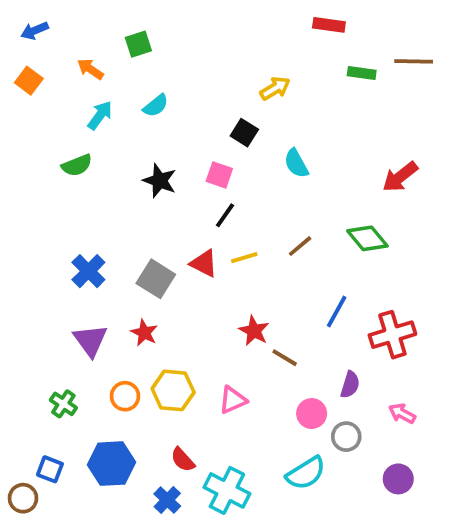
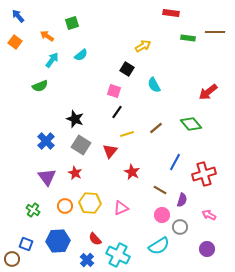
blue arrow: (35, 31) -> (18, 16), turned 72
black star: (160, 181) -> (75, 119), moved
red triangle: (204, 263) -> (110, 151), moved, turned 42
brown line: (285, 358) -> (160, 190), moved

